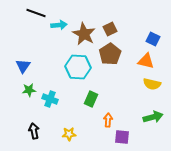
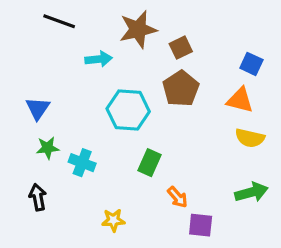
cyan arrow: (59, 25) -> (99, 59), moved
brown star: (84, 34) -> (138, 29), moved, turned 30
orange arrow: (108, 120) -> (177, 197), turned 136
black arrow: (34, 131) -> (38, 197), moved

